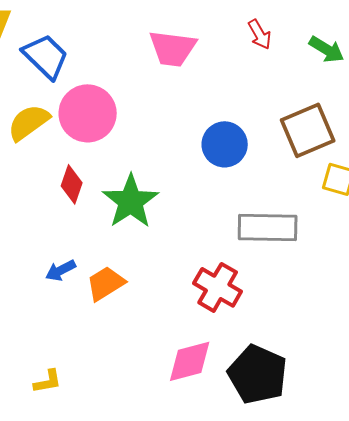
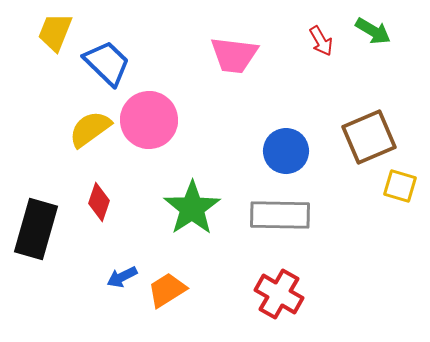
green arrow: (327, 49) -> (373, 31), moved
red diamond: (72, 184) -> (99, 202), moved
gray rectangle: (268, 227) -> (280, 215), moved

